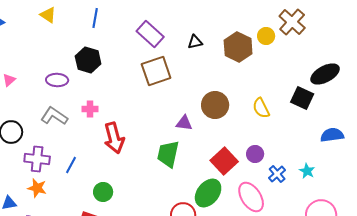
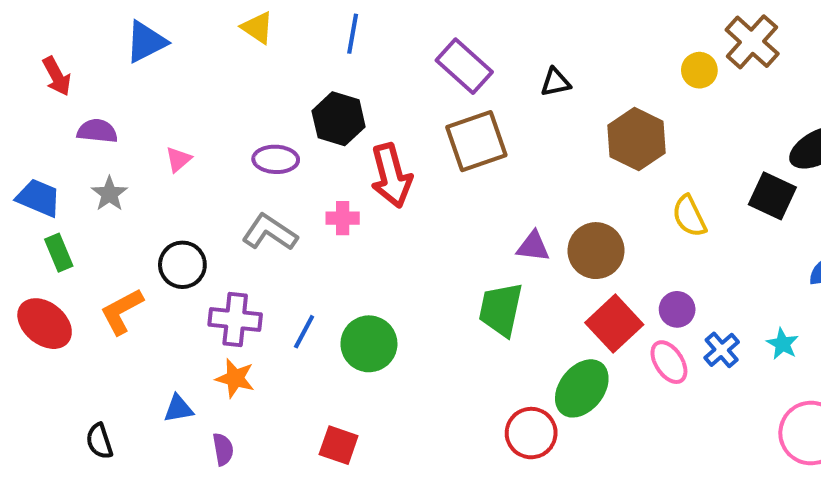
brown hexagon: (238, 47) -> (637, 139), moved
brown circle: (215, 105) -> (596, 251), moved
red arrow: (114, 138) -> (391, 176), moved
green circle: (103, 192) -> (369, 344), moved, size x1.4
pink ellipse: (251, 197) -> (669, 362), moved, size x0.7

